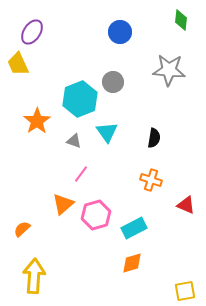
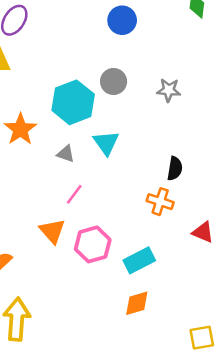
gray star: (169, 70) -> (169, 90), moved, size x0.6
black semicircle: (154, 138) -> (175, 168), moved
orange triangle: (63, 204) -> (52, 231), turned -30

